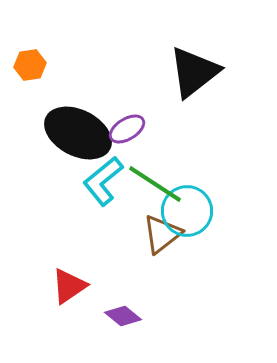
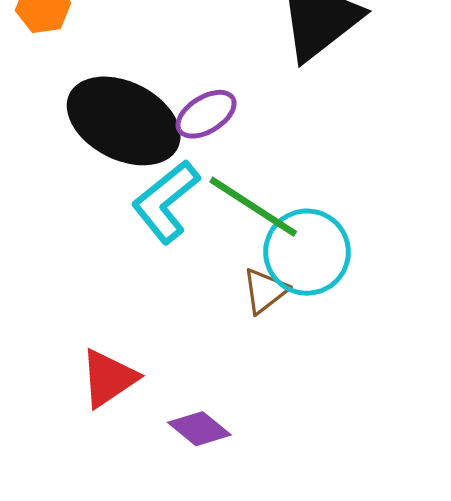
brown triangle: (162, 234) -> (265, 291), size x0.7

